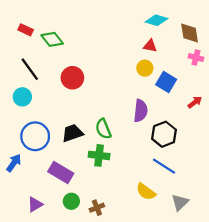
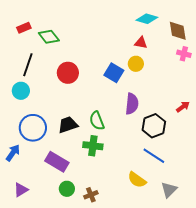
red rectangle: (26, 30) -> (24, 28), turned -48
black line: (30, 69) -> (28, 65), turned 55
blue square: (166, 82) -> (114, 73), moved
red arrow: (195, 102) -> (183, 107), moved
purple triangle: (35, 204) -> (21, 190), moved

